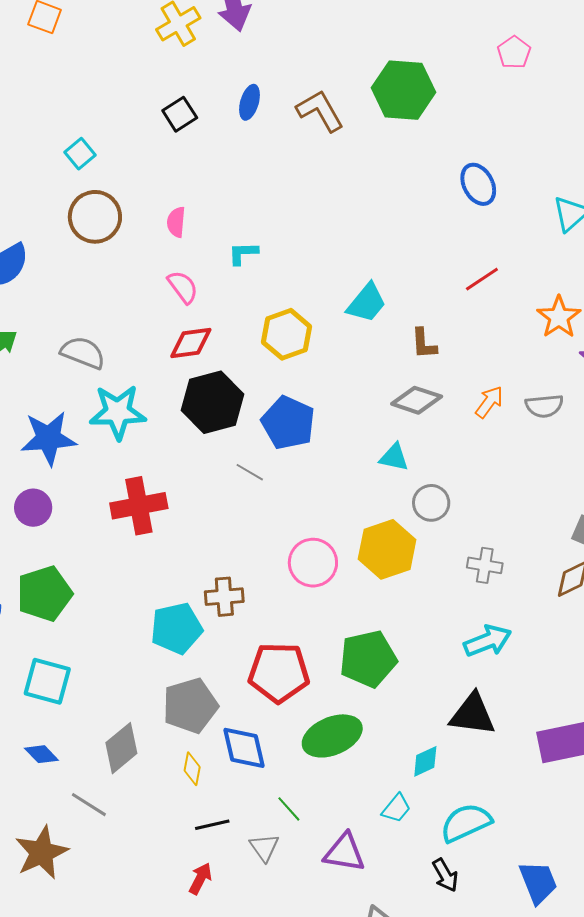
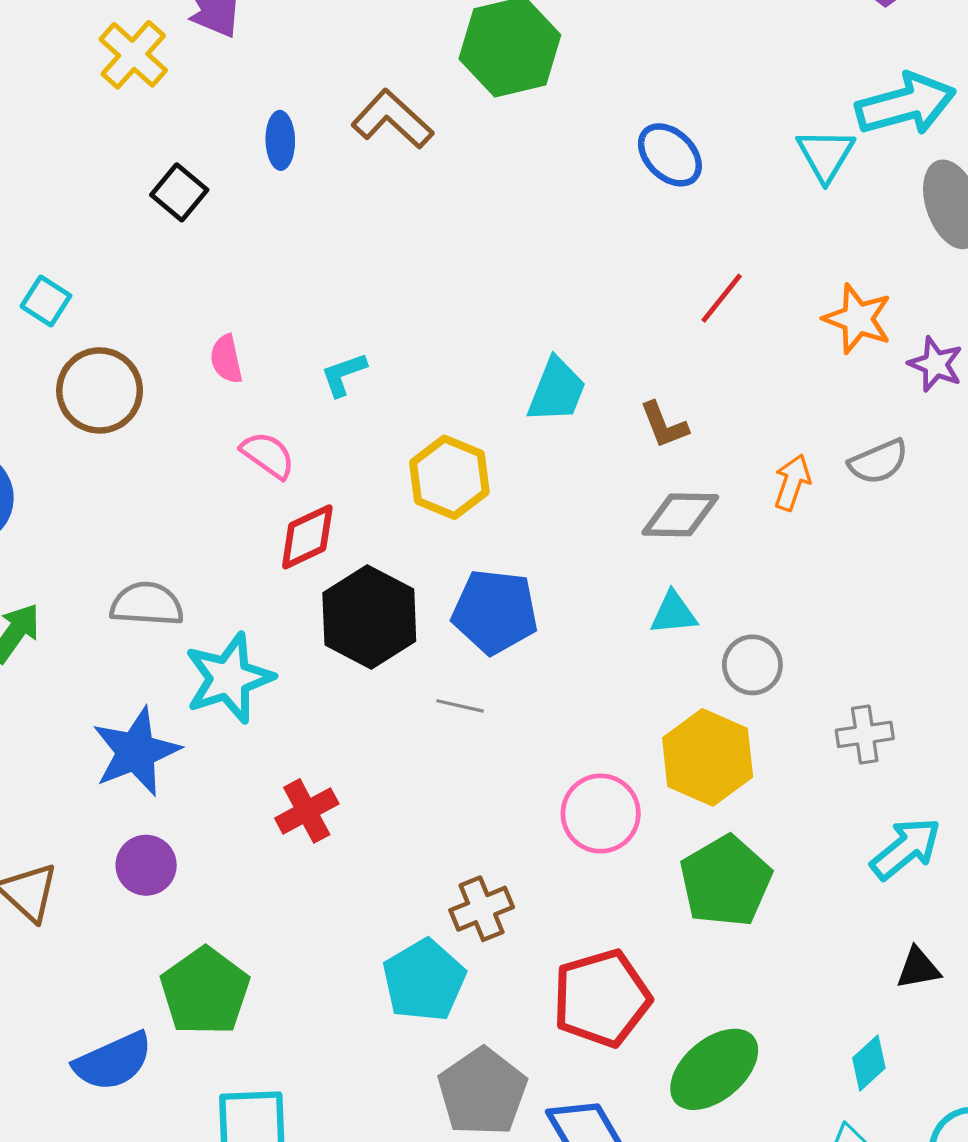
red cross: (139, 506) -> (307, 811), size x0.7
green pentagon: (368, 659) -> (726, 881), moved
black triangle: (473, 714) -> (918, 968), size x0.6

